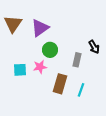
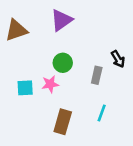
brown triangle: (13, 24) -> (16, 30), turned 36
purple triangle: (40, 28) -> (61, 20), moved
brown rectangle: (60, 84) -> (63, 122), moved

